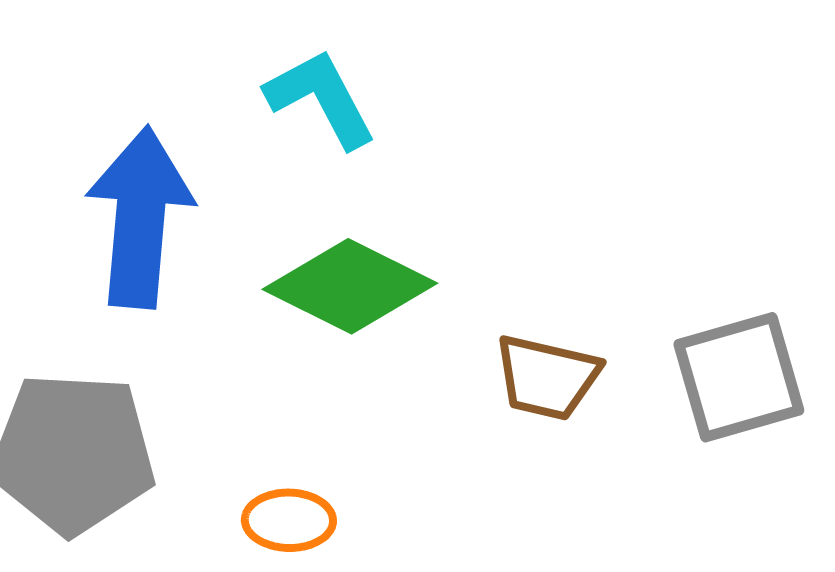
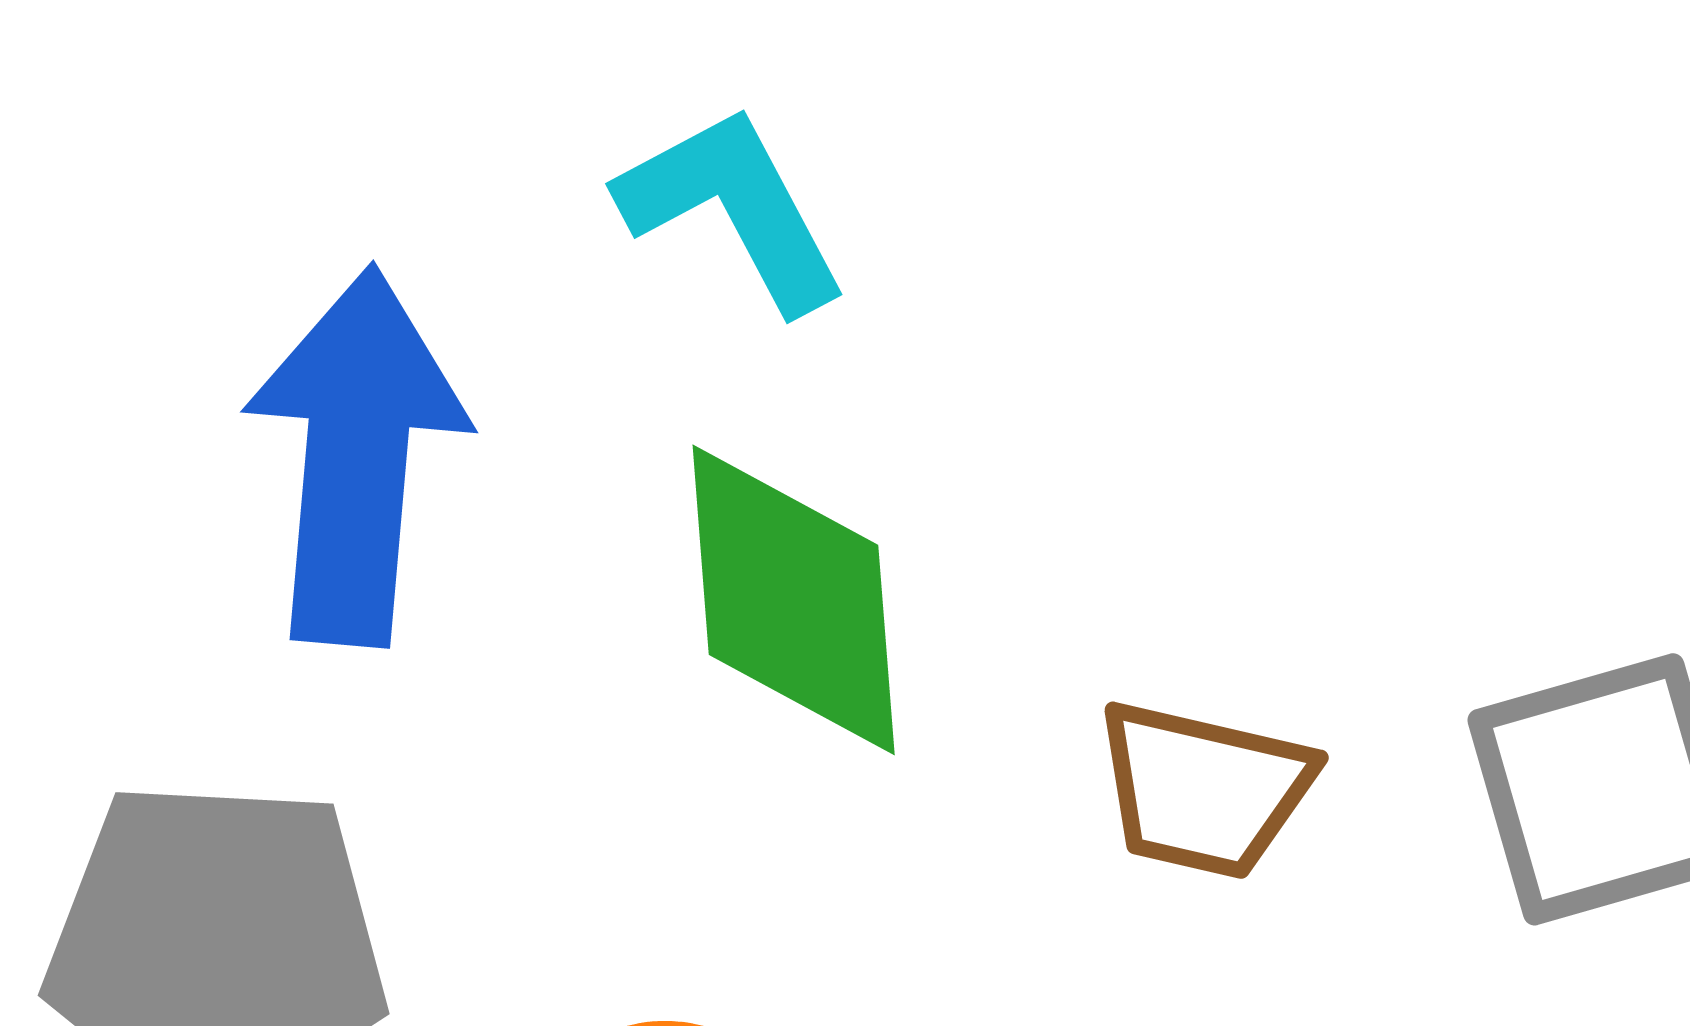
green diamond: (350, 286) -> (794, 600), turned 59

